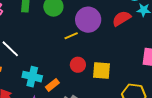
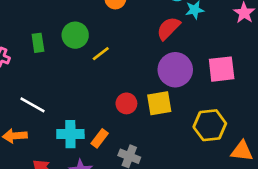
purple circle: (88, 20) -> (175, 70), moved
yellow line: (71, 36) -> (101, 54), moved

